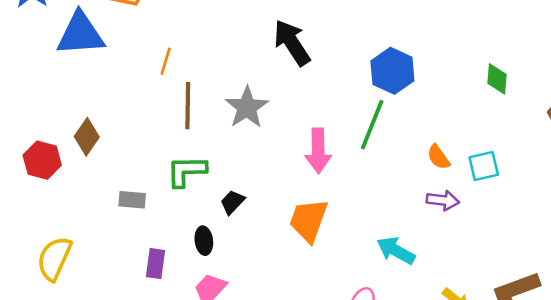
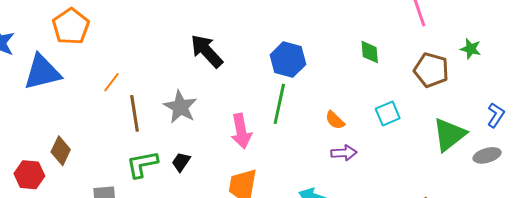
orange line: (166, 61) -> (112, 82), turned 30
cyan square: (484, 166) -> (388, 113), moved
black trapezoid: (232, 202) -> (181, 162), moved

